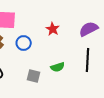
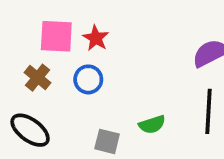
red star: (53, 29) -> (96, 38), moved

